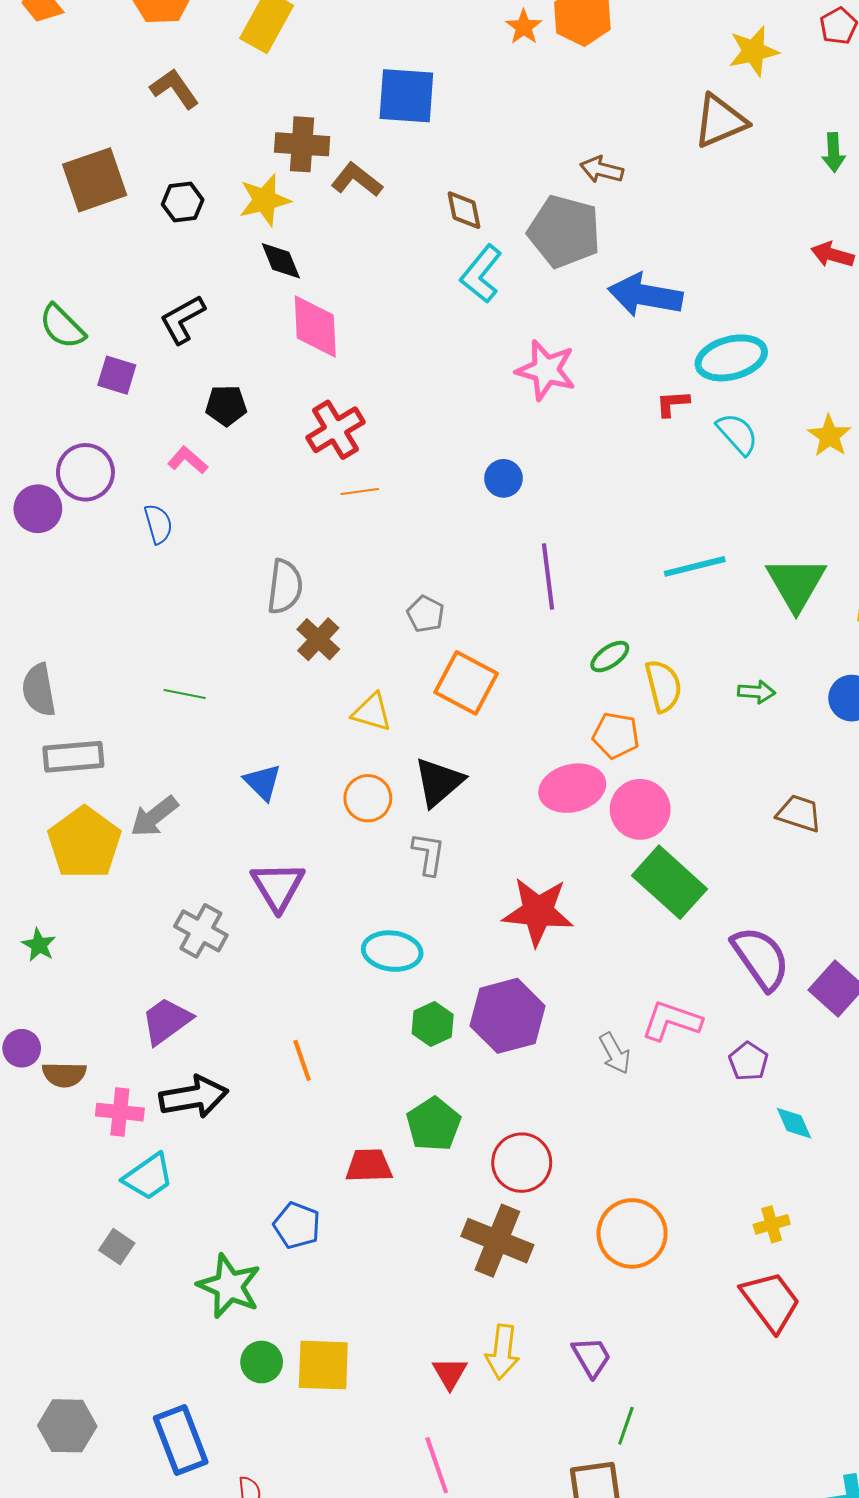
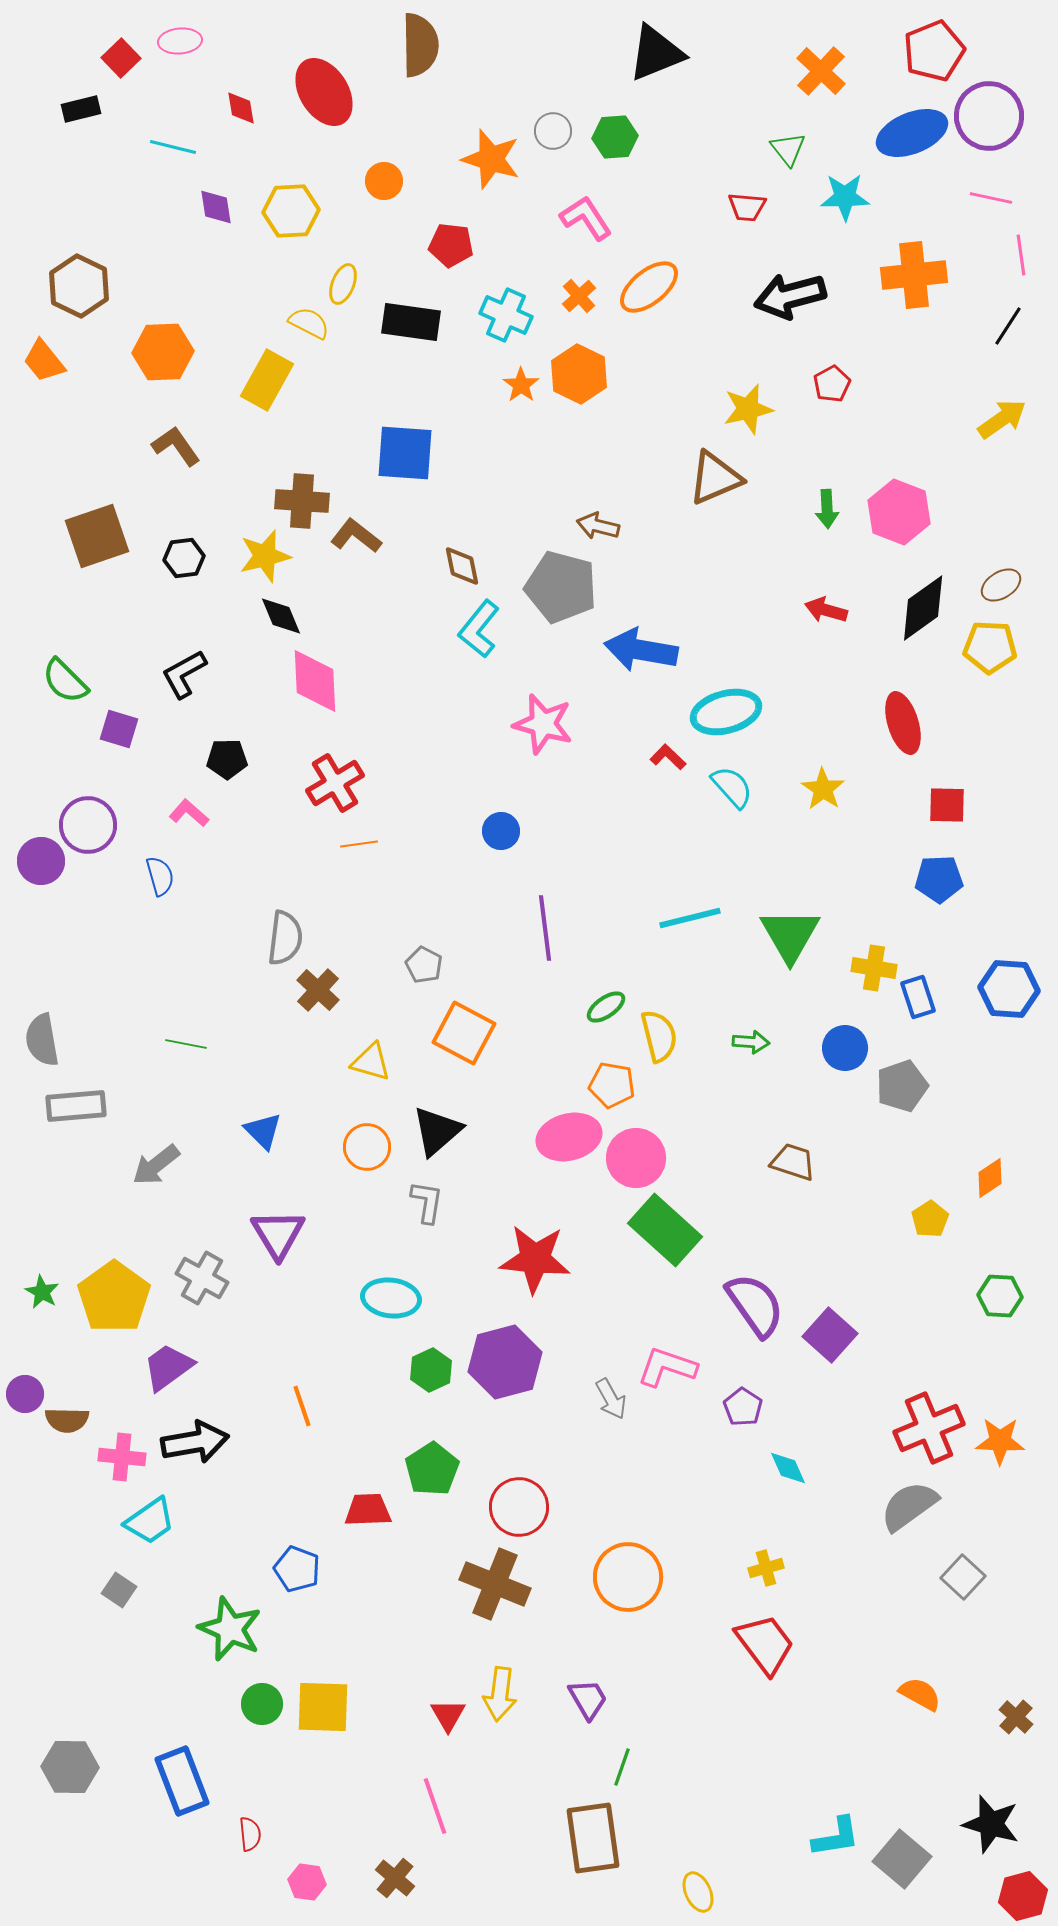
red L-shape: (673, 403) -> (668, 757), turned 48
yellow pentagon: (84, 843) -> (114, 1297), moved

